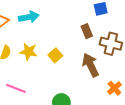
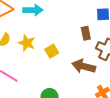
brown arrow: (91, 65) -> (84, 66), turned -60

